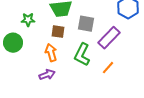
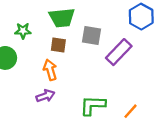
green L-shape: (82, 55) -> (93, 105), moved, turned 65
orange line: (108, 68) -> (131, 111), moved

